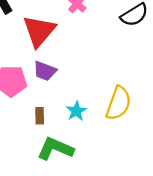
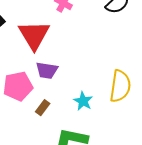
brown rectangle: (40, 116) -> (43, 108), moved, turned 49

